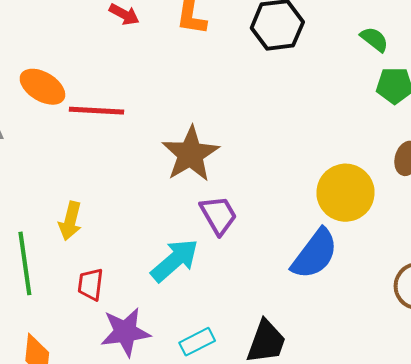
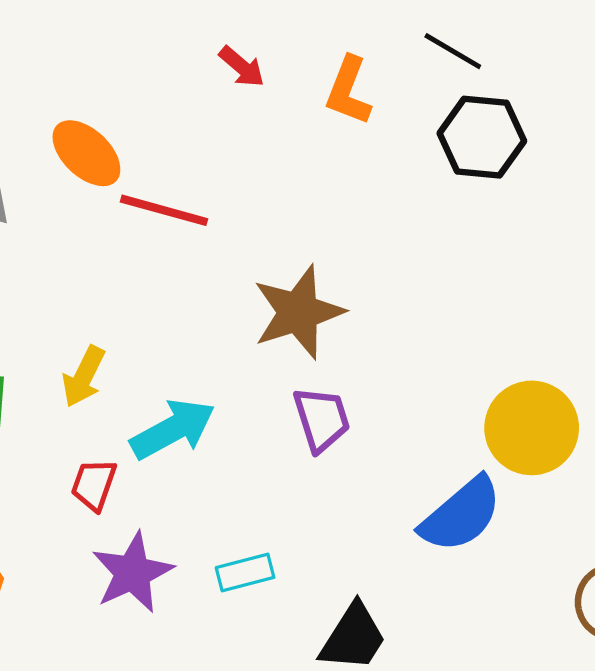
cyan arrow: (175, 260) -> (173, 429), moved
purple star: (125, 332) -> (132, 573), turned -30
cyan rectangle: (197, 342) -> (245, 573), moved

